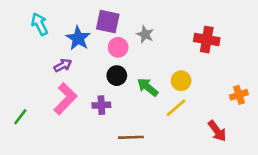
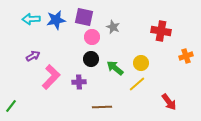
cyan arrow: (40, 24) -> (31, 19), turned -66
blue star: (78, 38) -> (56, 20), moved, turned 30
purple arrow: (63, 65) -> (33, 56), moved
orange cross: (239, 95) -> (186, 56), moved
green line: (20, 117) -> (11, 106), moved

